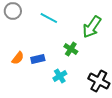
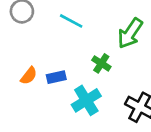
cyan cross: (60, 76) -> (86, 100), size x1.5

